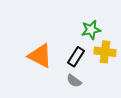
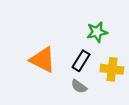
yellow cross: (105, 52) -> (112, 69), moved

